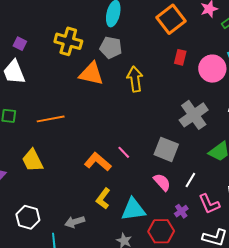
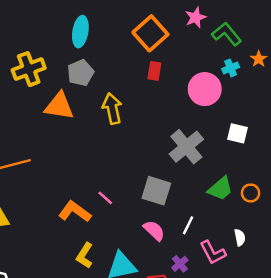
yellow cross: (68, 41) -> (29, 69), turned -32
gray pentagon: (111, 48) -> (81, 73), turned -30
red rectangle: (180, 57) -> (154, 71), moved

